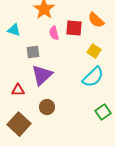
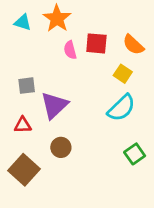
orange semicircle: (96, 20) -> (133, 45), moved
cyan triangle: (14, 30) -> (23, 22), moved
gray square: (33, 52) -> (27, 86), moved

